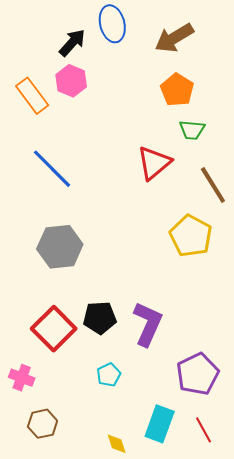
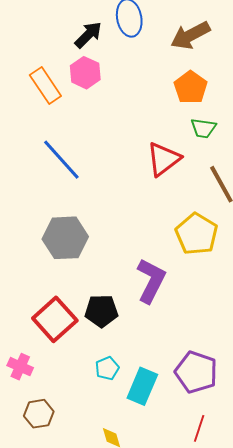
purple L-shape: (148, 324) -> (151, 281), moved
purple pentagon: (198, 374) -> (196, 372), turned -30
cyan rectangle: (160, 424) -> (142, 386), moved
red line: (204, 430) -> (199, 428), turned 44

